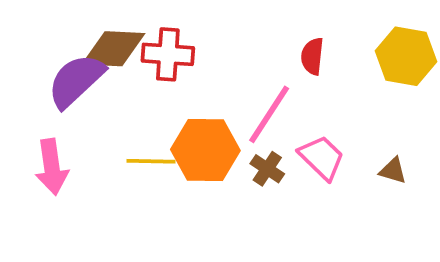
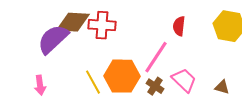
yellow line: (151, 161) -> (93, 82), turned 60
pink arrow: (52, 167) -> (40, 85), size x0.7

